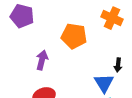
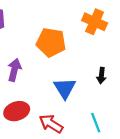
blue triangle: (104, 83) -> (65, 88), moved

